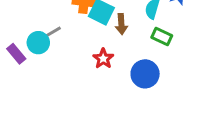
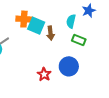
red star: (103, 59) -> (44, 74), moved

